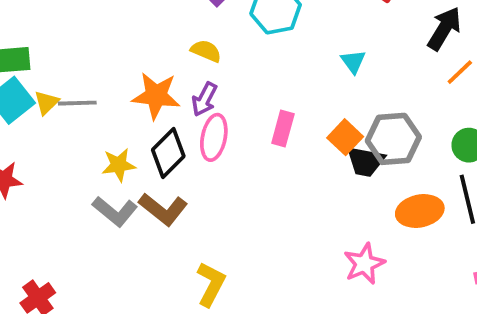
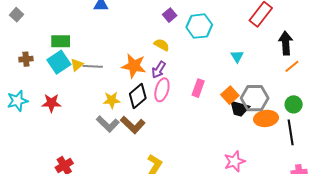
black arrow: (444, 29) -> (286, 43), turned -40
orange ellipse: (420, 211) -> (266, 118), moved

